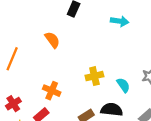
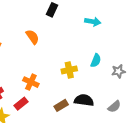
cyan semicircle: (123, 85) -> (96, 61), moved, turned 56

